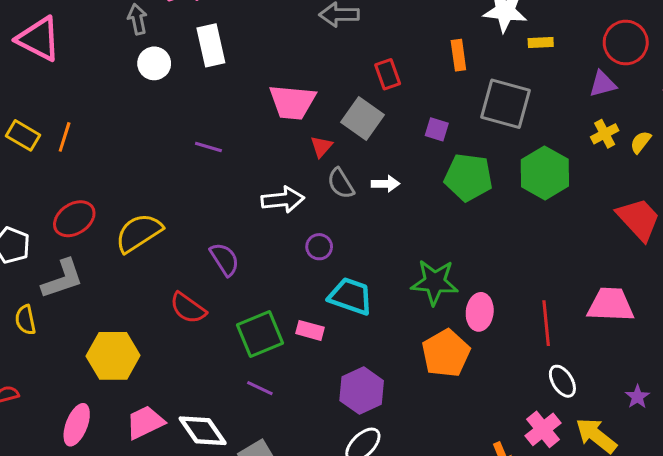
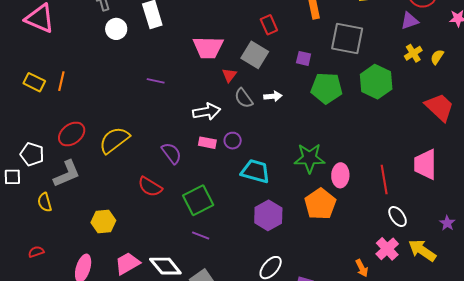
pink trapezoid: (611, 305) -> (425, 164), turned -88
pink rectangle: (310, 330) -> (207, 143), moved
yellow hexagon: (113, 356) -> (103, 222), size x0.7
purple hexagon: (362, 391) -> (268, 215), moved

